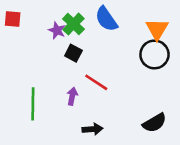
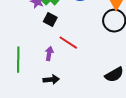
black arrow: (92, 129) -> (51, 80), moved

